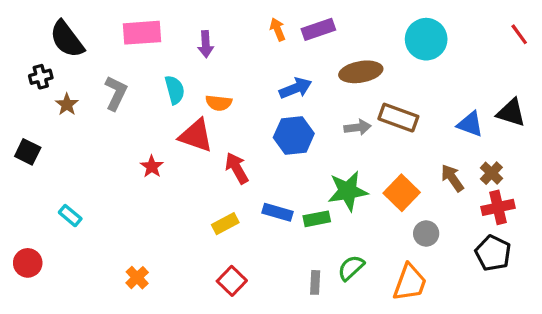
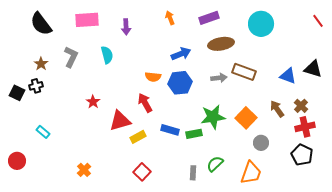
purple rectangle: (318, 29) -> (209, 18), moved
black cross: (41, 77) -> (36, 86), moved
orange semicircle: (219, 103) -> (153, 77), moved
red triangle: (196, 136) -> (120, 121), moved, turned -35

